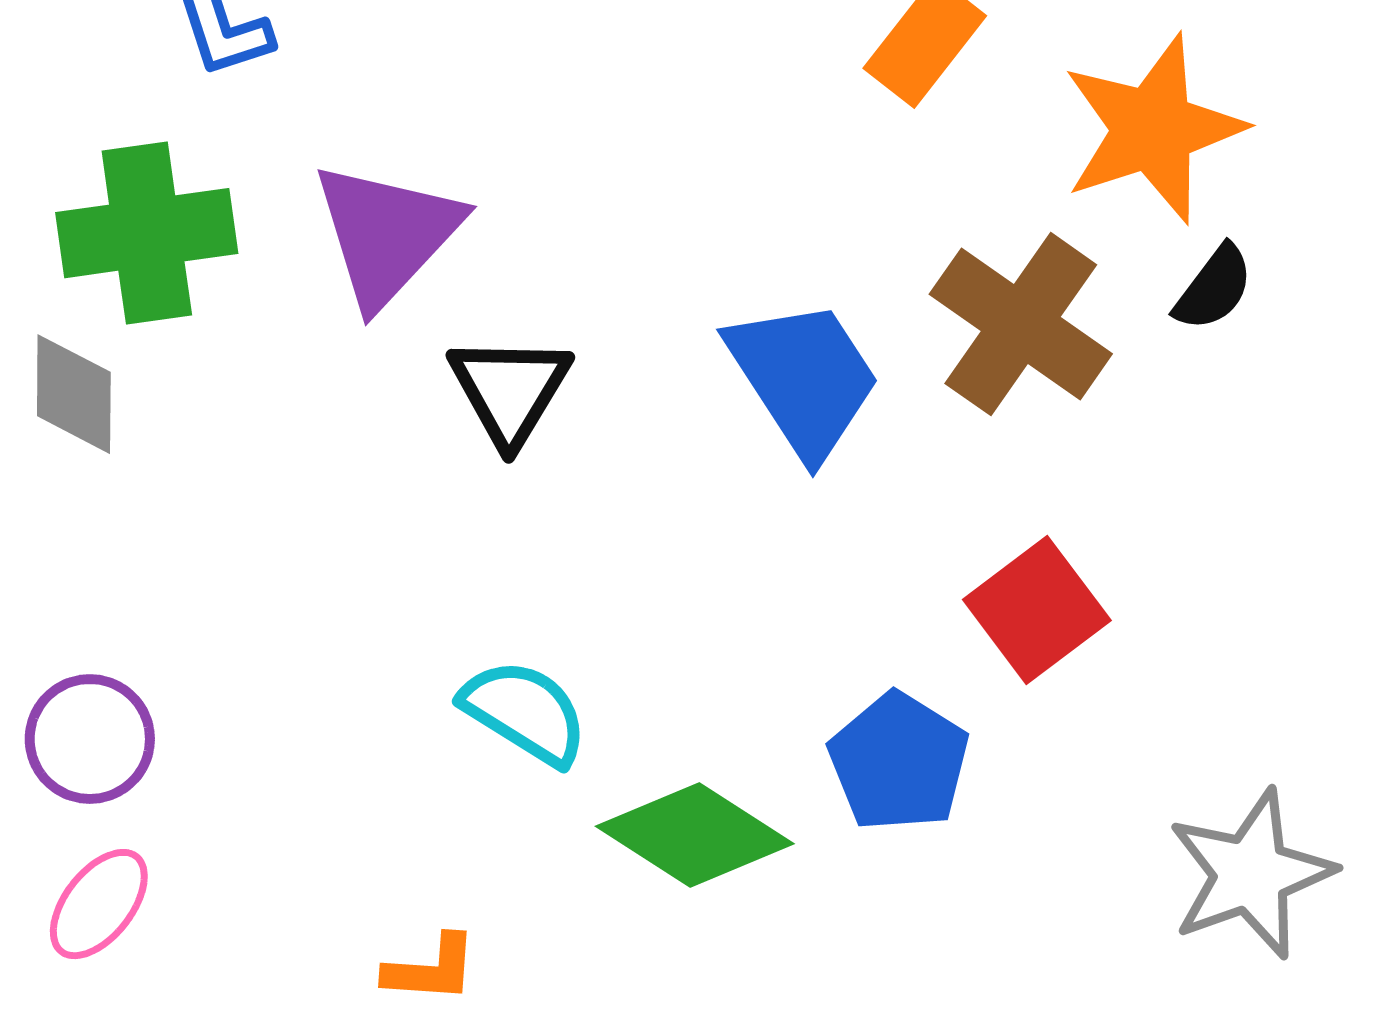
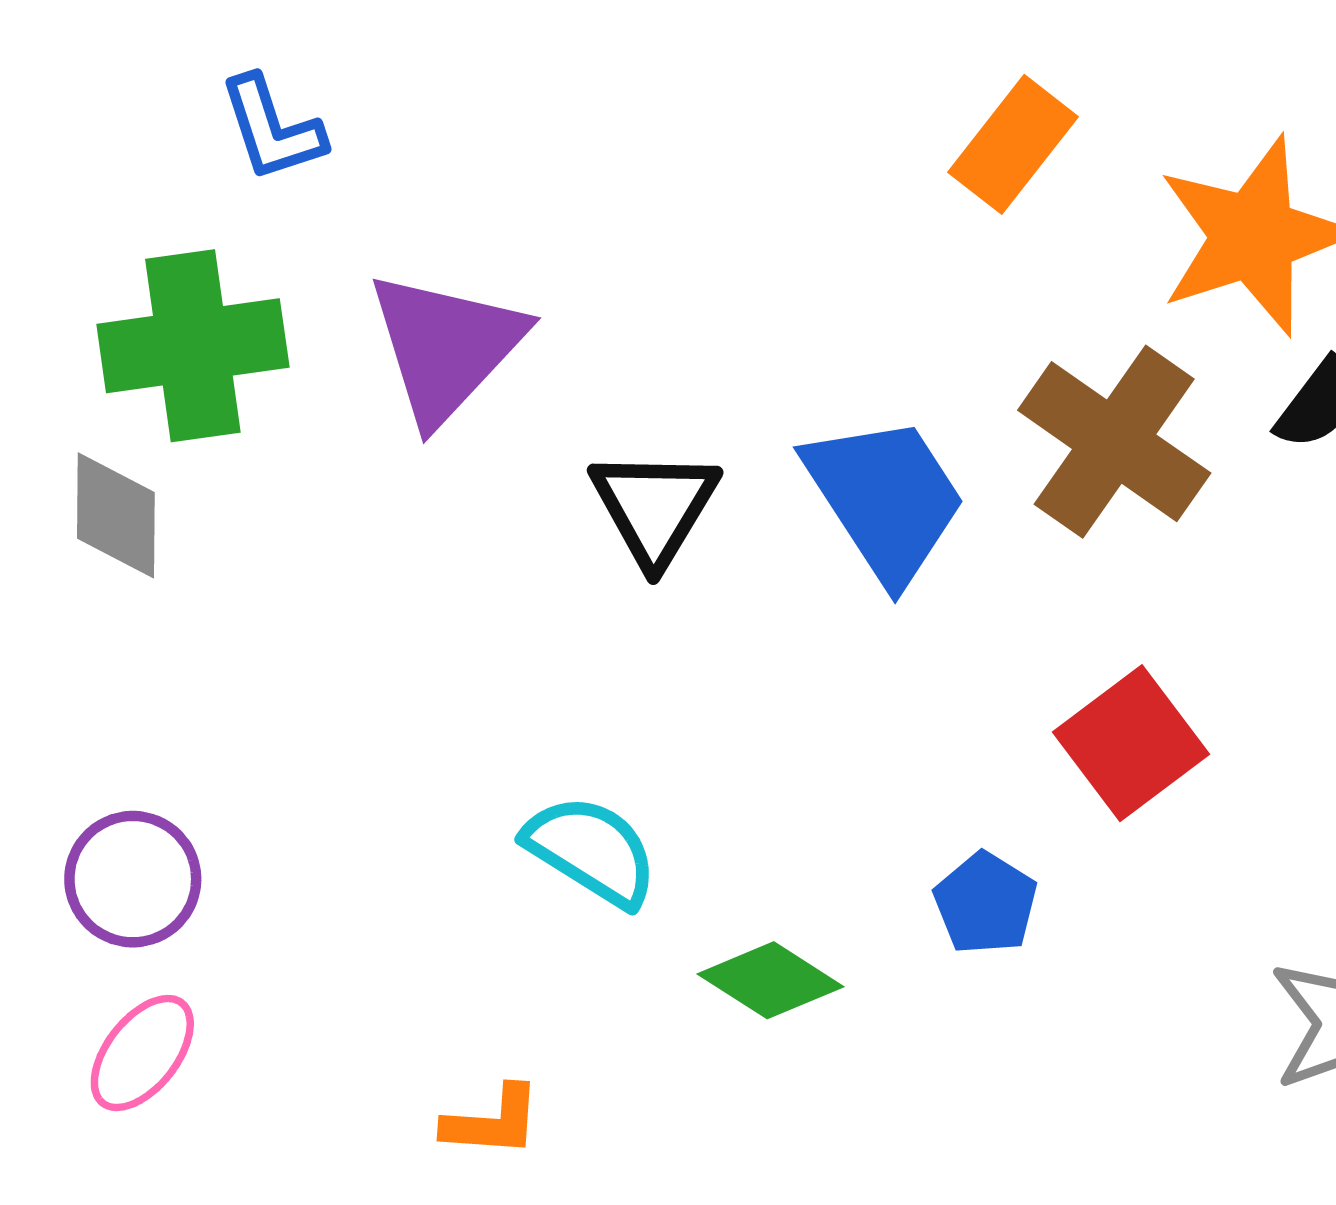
black triangle: (510, 390) -> (655, 507), moved
blue pentagon: (899, 762) -> (986, 903), size x0.7
green diamond: (695, 835) -> (771, 980), size x0.7

